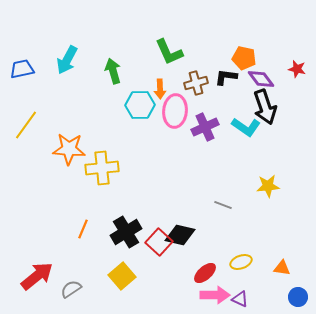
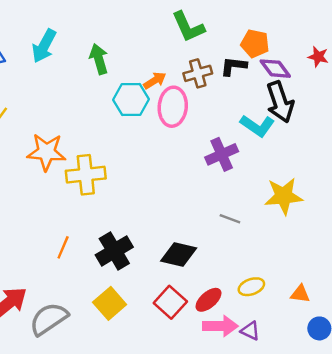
green L-shape: (169, 52) -> (188, 27), moved
orange arrow: (160, 89) -> (155, 80), turned -120
purple cross: (205, 127) -> (222, 154), moved
yellow star: (268, 186) -> (284, 196), size x1.4
red square: (159, 242) -> (170, 302), moved
gray semicircle: (71, 289) -> (49, 319), size x1.6

